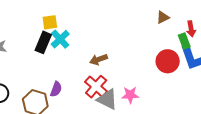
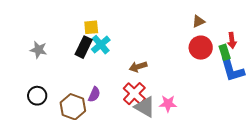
brown triangle: (163, 17) -> (198, 21), moved
red circle: (168, 61) -> (201, 48), moved

